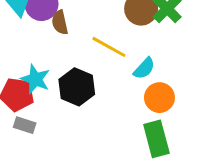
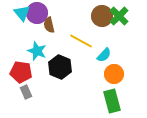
cyan star: (35, 79) -> (37, 51), moved
gray rectangle: (25, 125) -> (26, 92), turned 48

